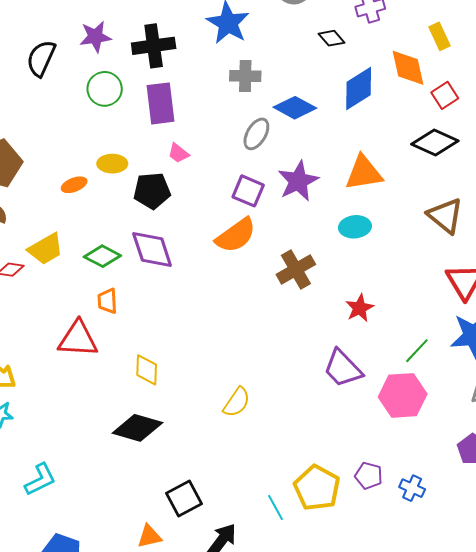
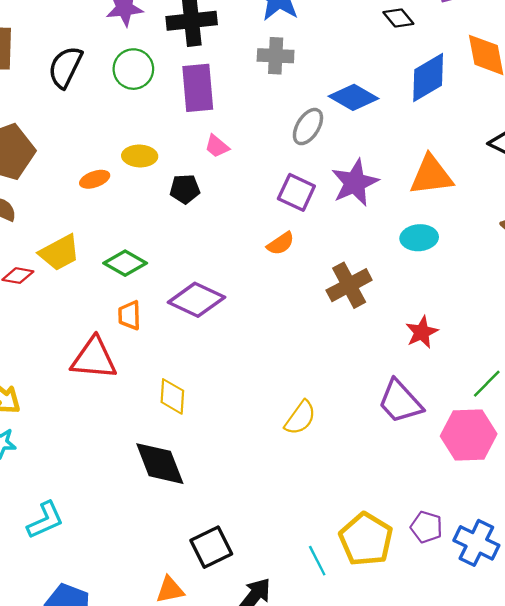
black semicircle: (41, 58) -> (65, 67), moved
gray cross: (245, 76) -> (276, 56), moved
black pentagon: (152, 191) -> (185, 189), size x0.7
orange semicircle: (236, 235) -> (281, 244), size x0.6
purple diamond: (152, 249) -> (196, 300), moved, turned -48
yellow semicircle: (237, 402) -> (300, 418), moved
black diamond: (137, 428) -> (160, 464), turned 51
blue cross: (412, 488) -> (476, 543), size x1.5

